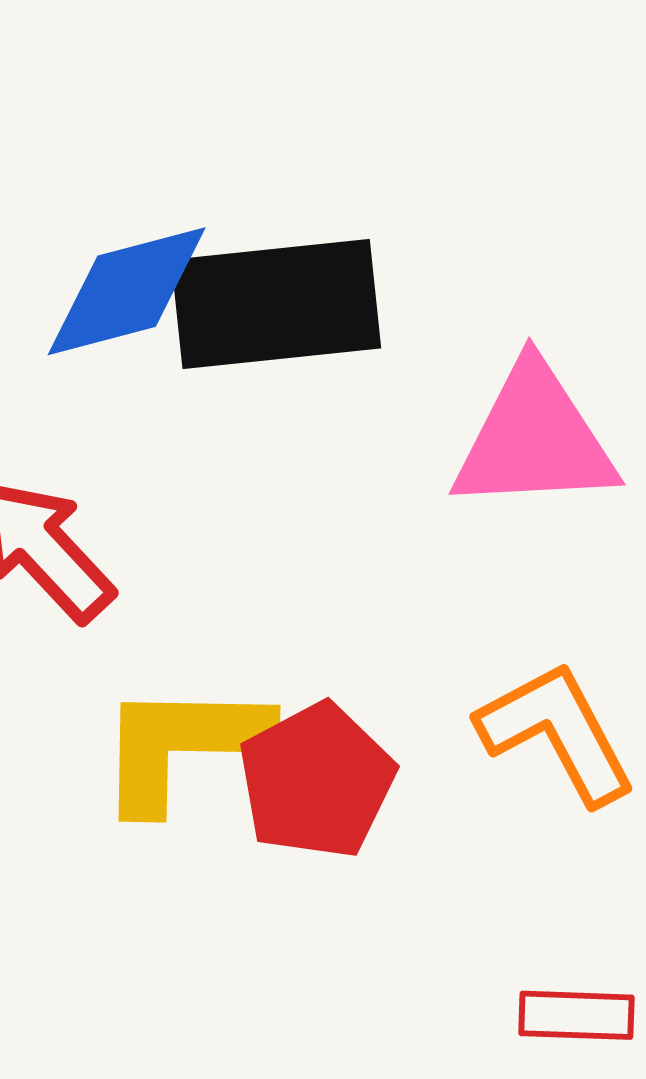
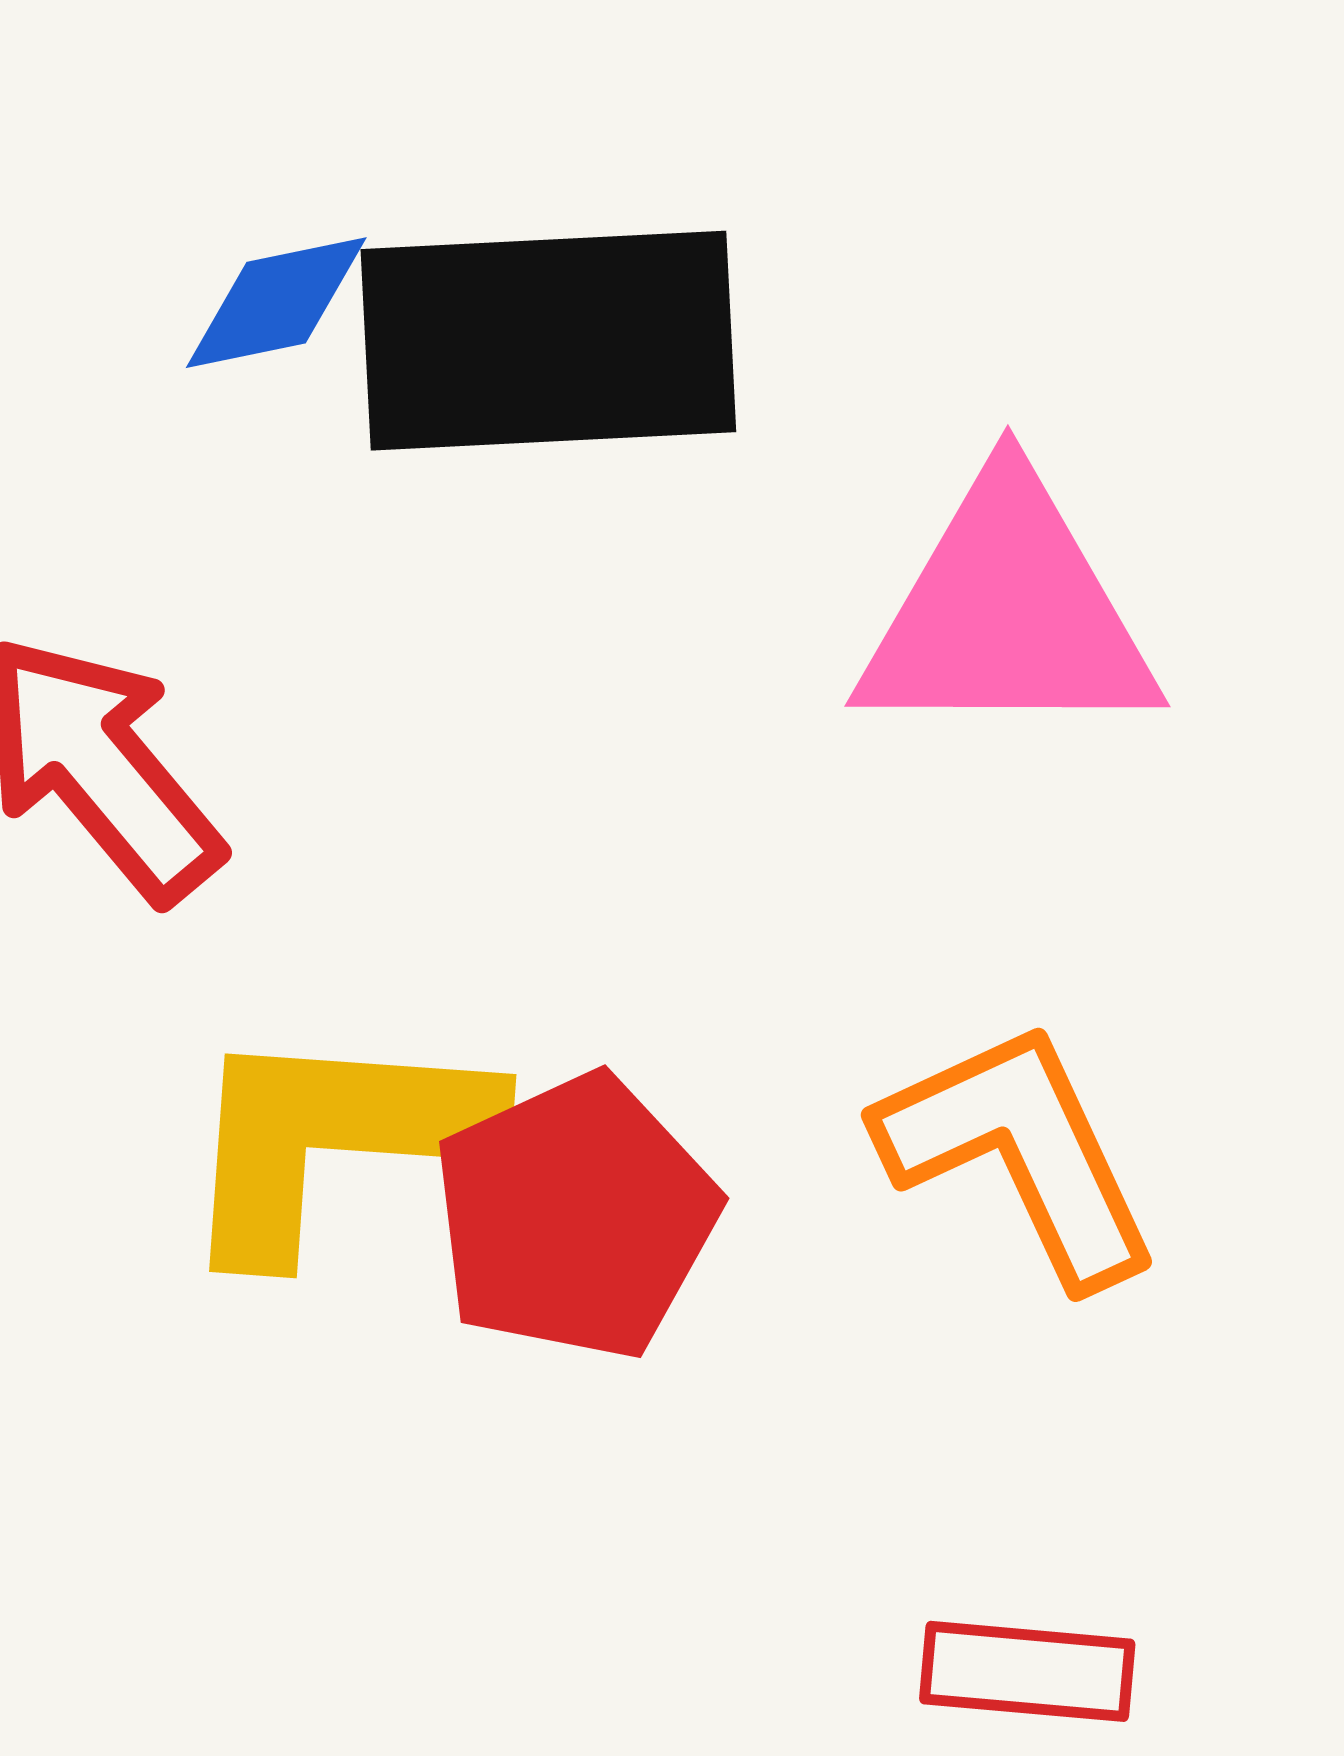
blue diamond: (127, 291) -> (276, 303), size x0.6

